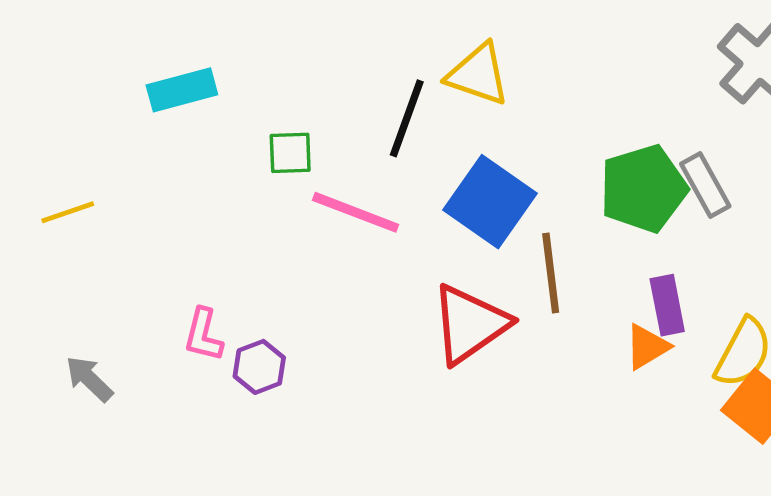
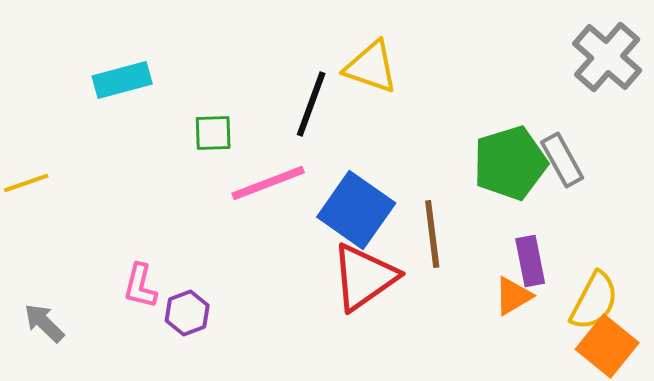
blue square: (490, 202) -> (356, 210), moved
pink line: (356, 212) -> (268, 183), turned -42

